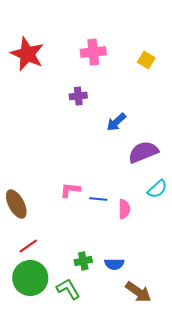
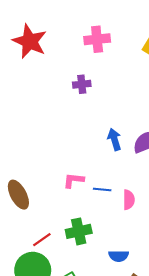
blue arrow: (116, 122) -> (114, 139), moved, turned 115
red line: (28, 246) -> (42, 240), moved
green cross: (83, 261) -> (79, 231), moved, size x1.4

